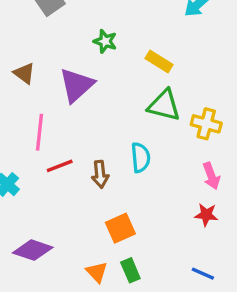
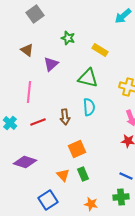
brown triangle: (24, 73) -> (27, 50), moved
purple triangle: (77, 85) -> (51, 64), size x0.7
green triangle: (164, 105) -> (88, 78), moved
red line: (60, 166) -> (38, 122), moved

